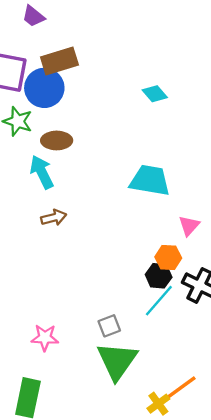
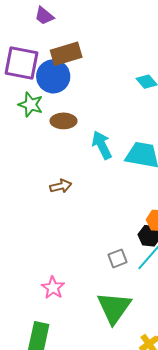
cyan arrow: (42, 172) -> (102, 145), moved
gray square: (109, 326) -> (118, 258), moved
pink star: (45, 338) -> (53, 288), turned 30

